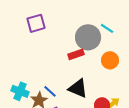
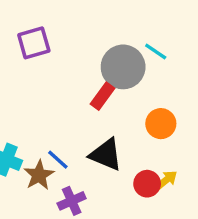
red rectangle: (76, 54) -> (102, 96), turned -35
orange circle: (110, 60) -> (161, 124), moved

